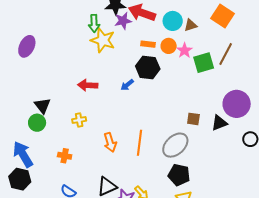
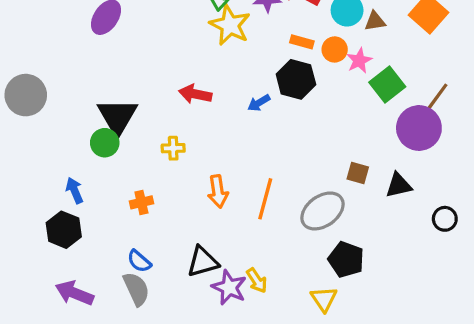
brown line: (226, 54) -> (435, 100), moved
green square: (204, 63) -> (387, 85), turned -30
purple circle: (237, 104) -> (419, 128), moved
black triangle: (42, 106) -> (117, 116), size x1.5
blue arrow: (23, 154) -> (74, 190), size x0.6
orange cross: (65, 156) -> (141, 202), turned -32
black pentagon: (179, 175) -> (346, 260), moved

